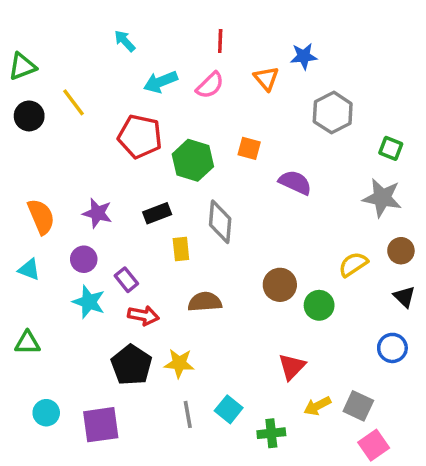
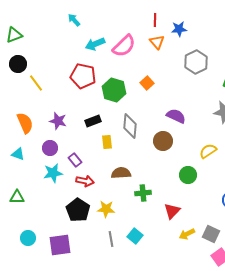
red line: (220, 41) -> (155, 20), moved
pink semicircle: (210, 85) -> (124, 46), size x1.4
yellow line: (73, 102) -> (36, 83), moved
orange square: (249, 148) -> (147, 83), turned 32
purple semicircle: (295, 182) -> (176, 116), moved
brown circle: (280, 285) -> (163, 141), moved
cyan star: (89, 302) -> (53, 173), turned -30
green cross: (271, 433) -> (143, 193), moved

